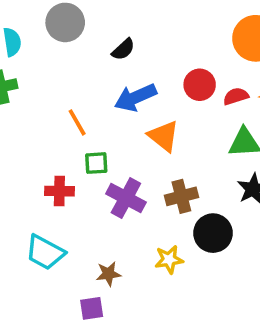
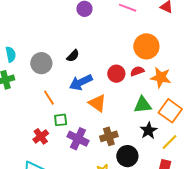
gray circle: (65, 22) -> (41, 63), moved
red semicircle: (236, 96) -> (137, 71), moved
red cross: (59, 191) -> (41, 136), turned -35

